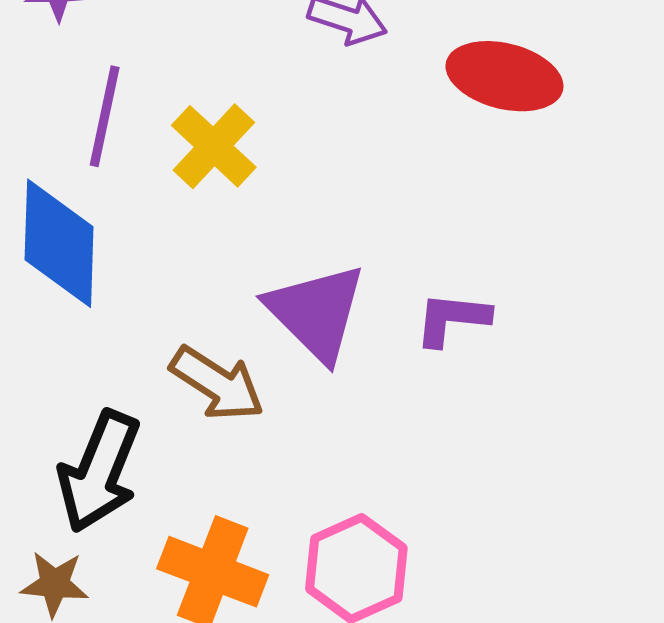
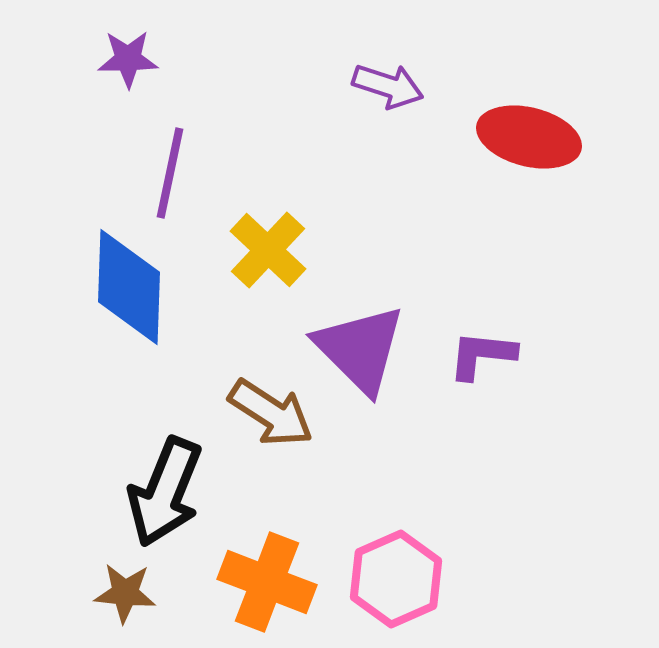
yellow cross: (214, 146) -> (268, 250), moved

